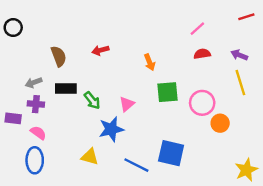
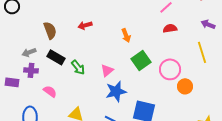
purple arrow: (239, 55) -> (208, 24), moved
black rectangle: (66, 89) -> (56, 57), turned 30
green square: (167, 92) -> (141, 60), turned -30
blue star: (111, 129) -> (116, 91), moved
pink semicircle: (38, 133) -> (50, 91), moved

